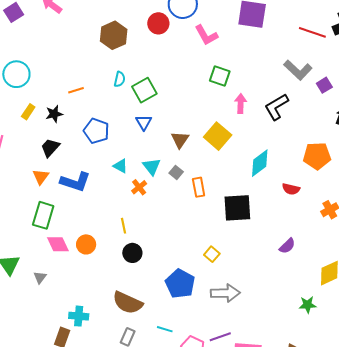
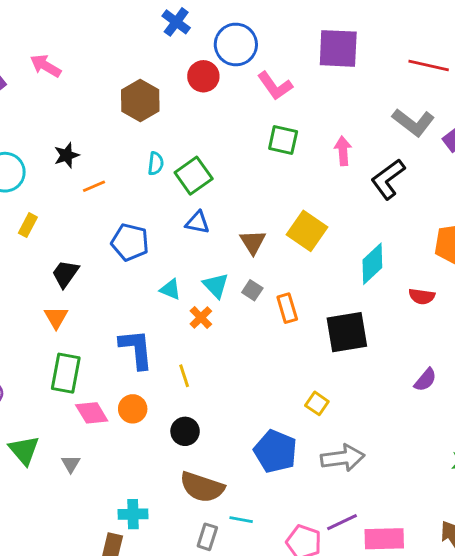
green square: (220, 76) -> (283, 140), moved
pink arrow: (241, 104) -> (343, 151), moved
black star: (54, 114) -> (67, 155), moved
blue triangle: (144, 122) -> (197, 222), turned -42
blue L-shape: (75, 182) -> (136, 349), moved, turned -108
black circle: (132, 253) -> (185, 431), moved
cyan line: (165, 329) -> (241, 520), moved

